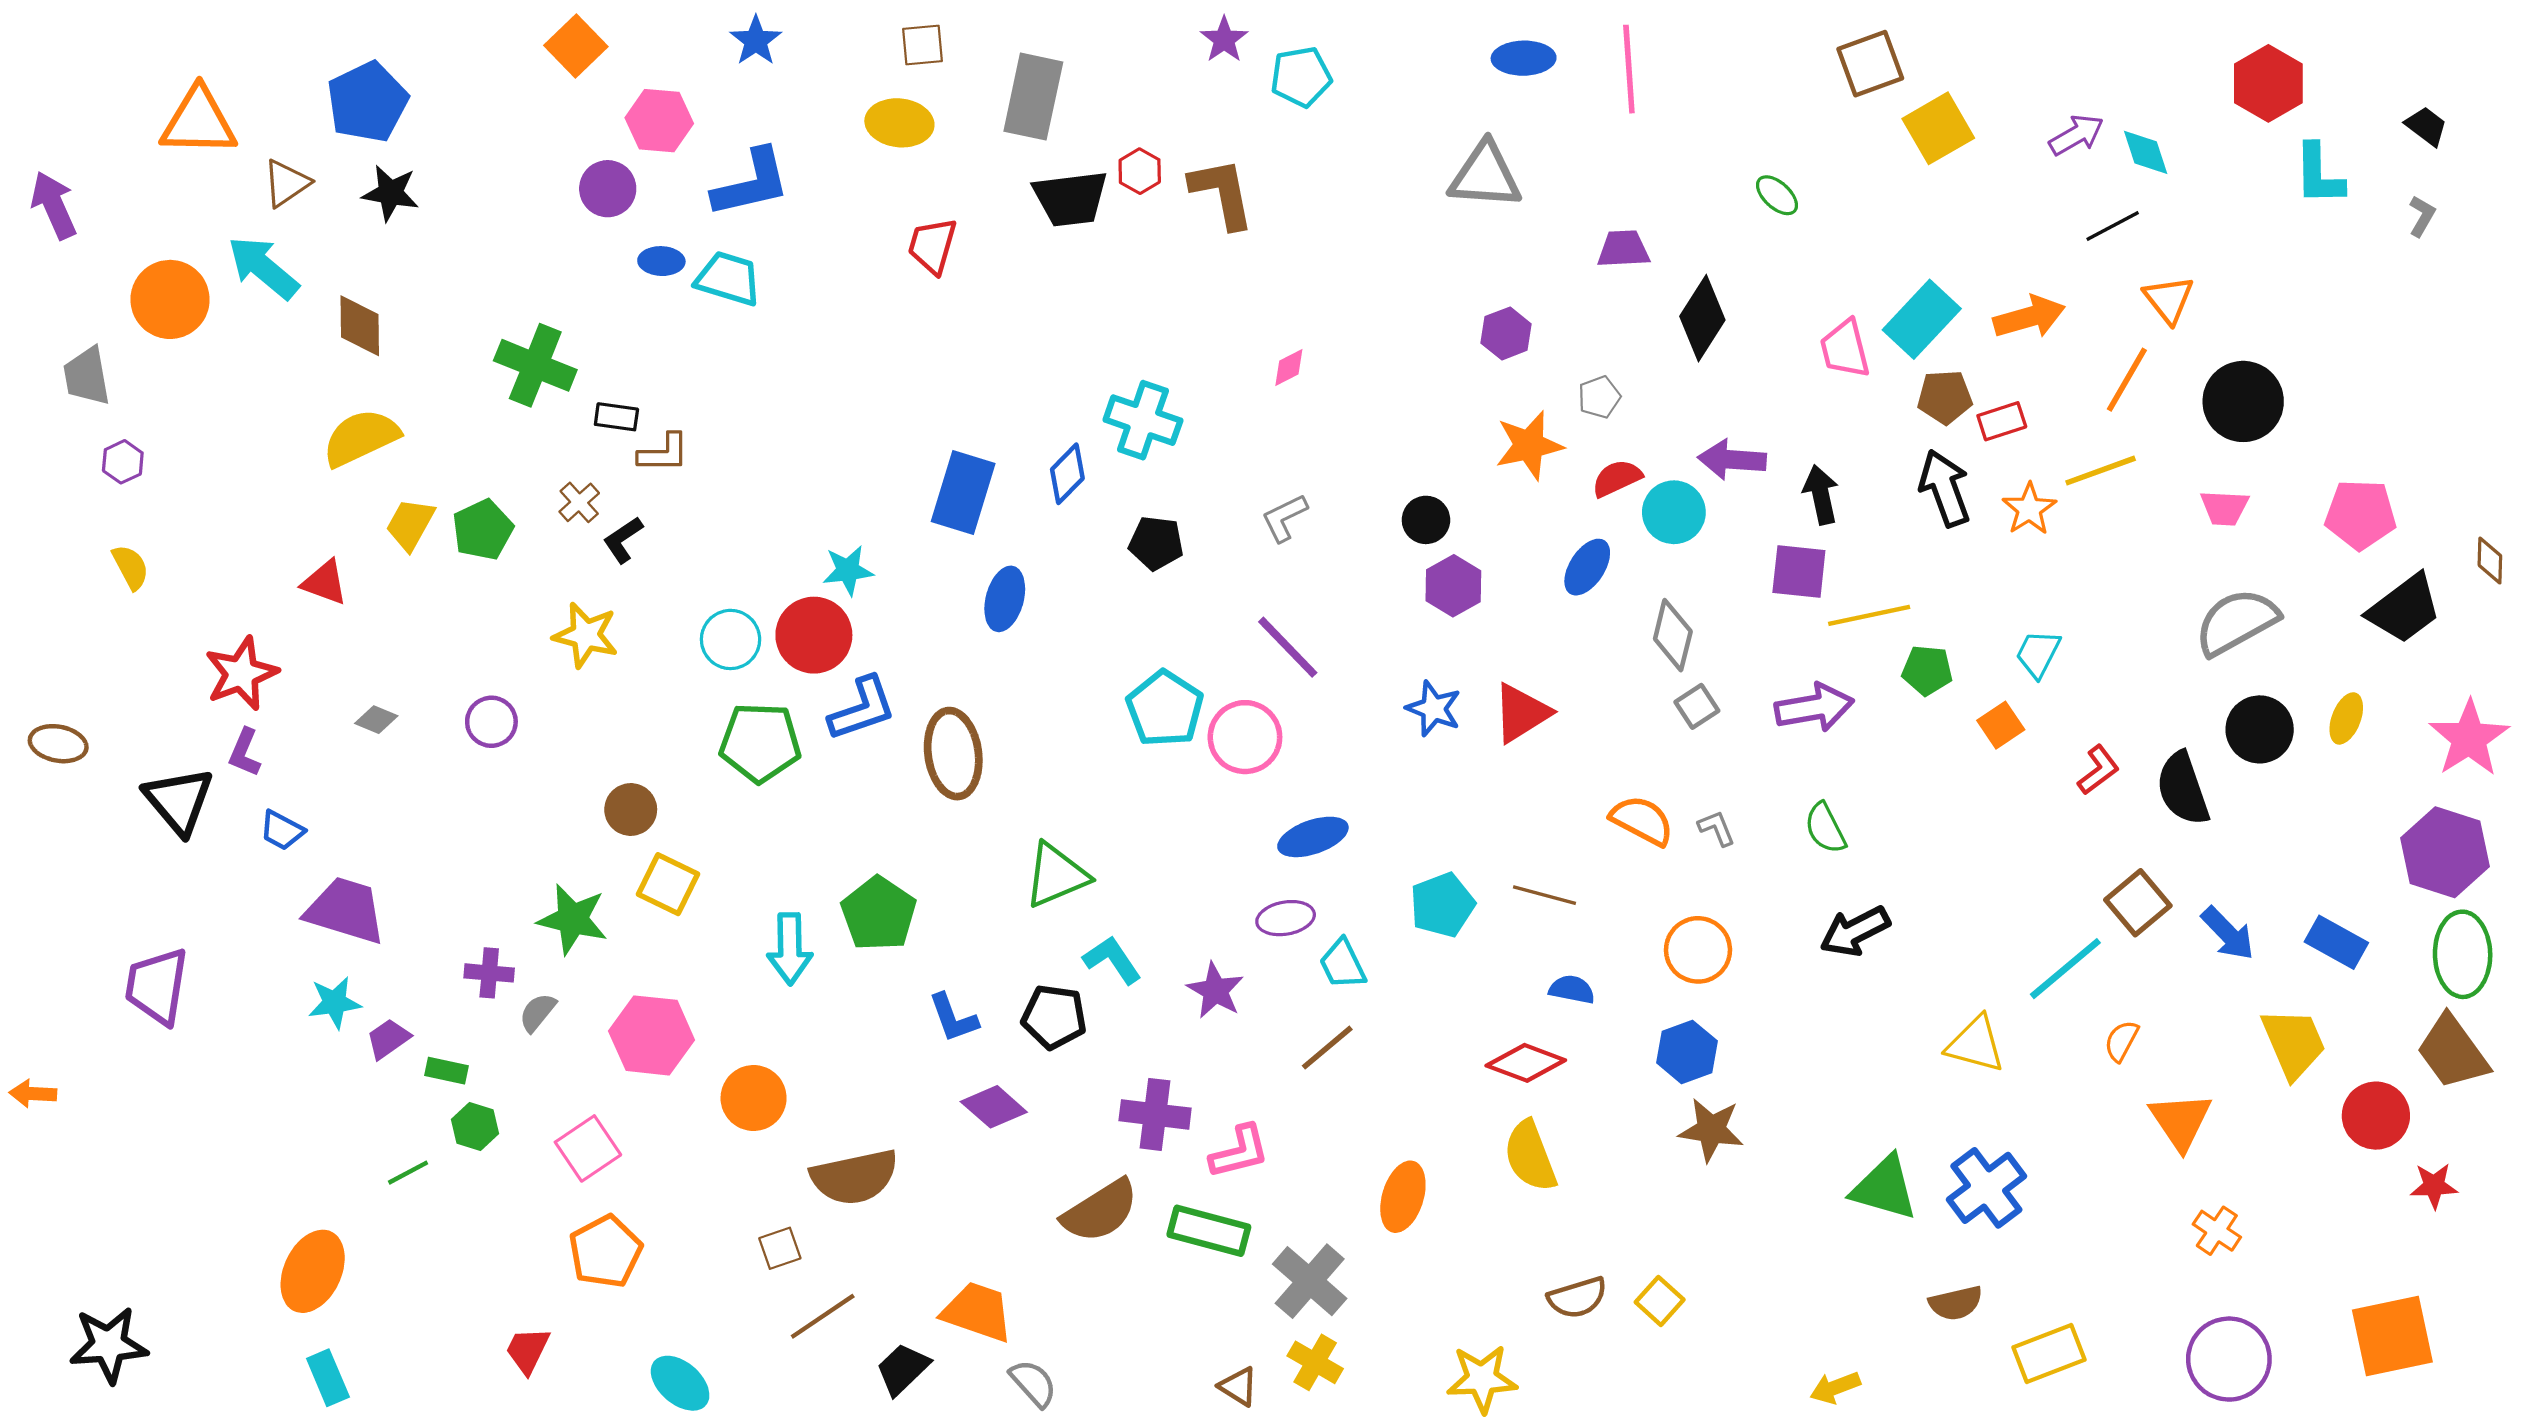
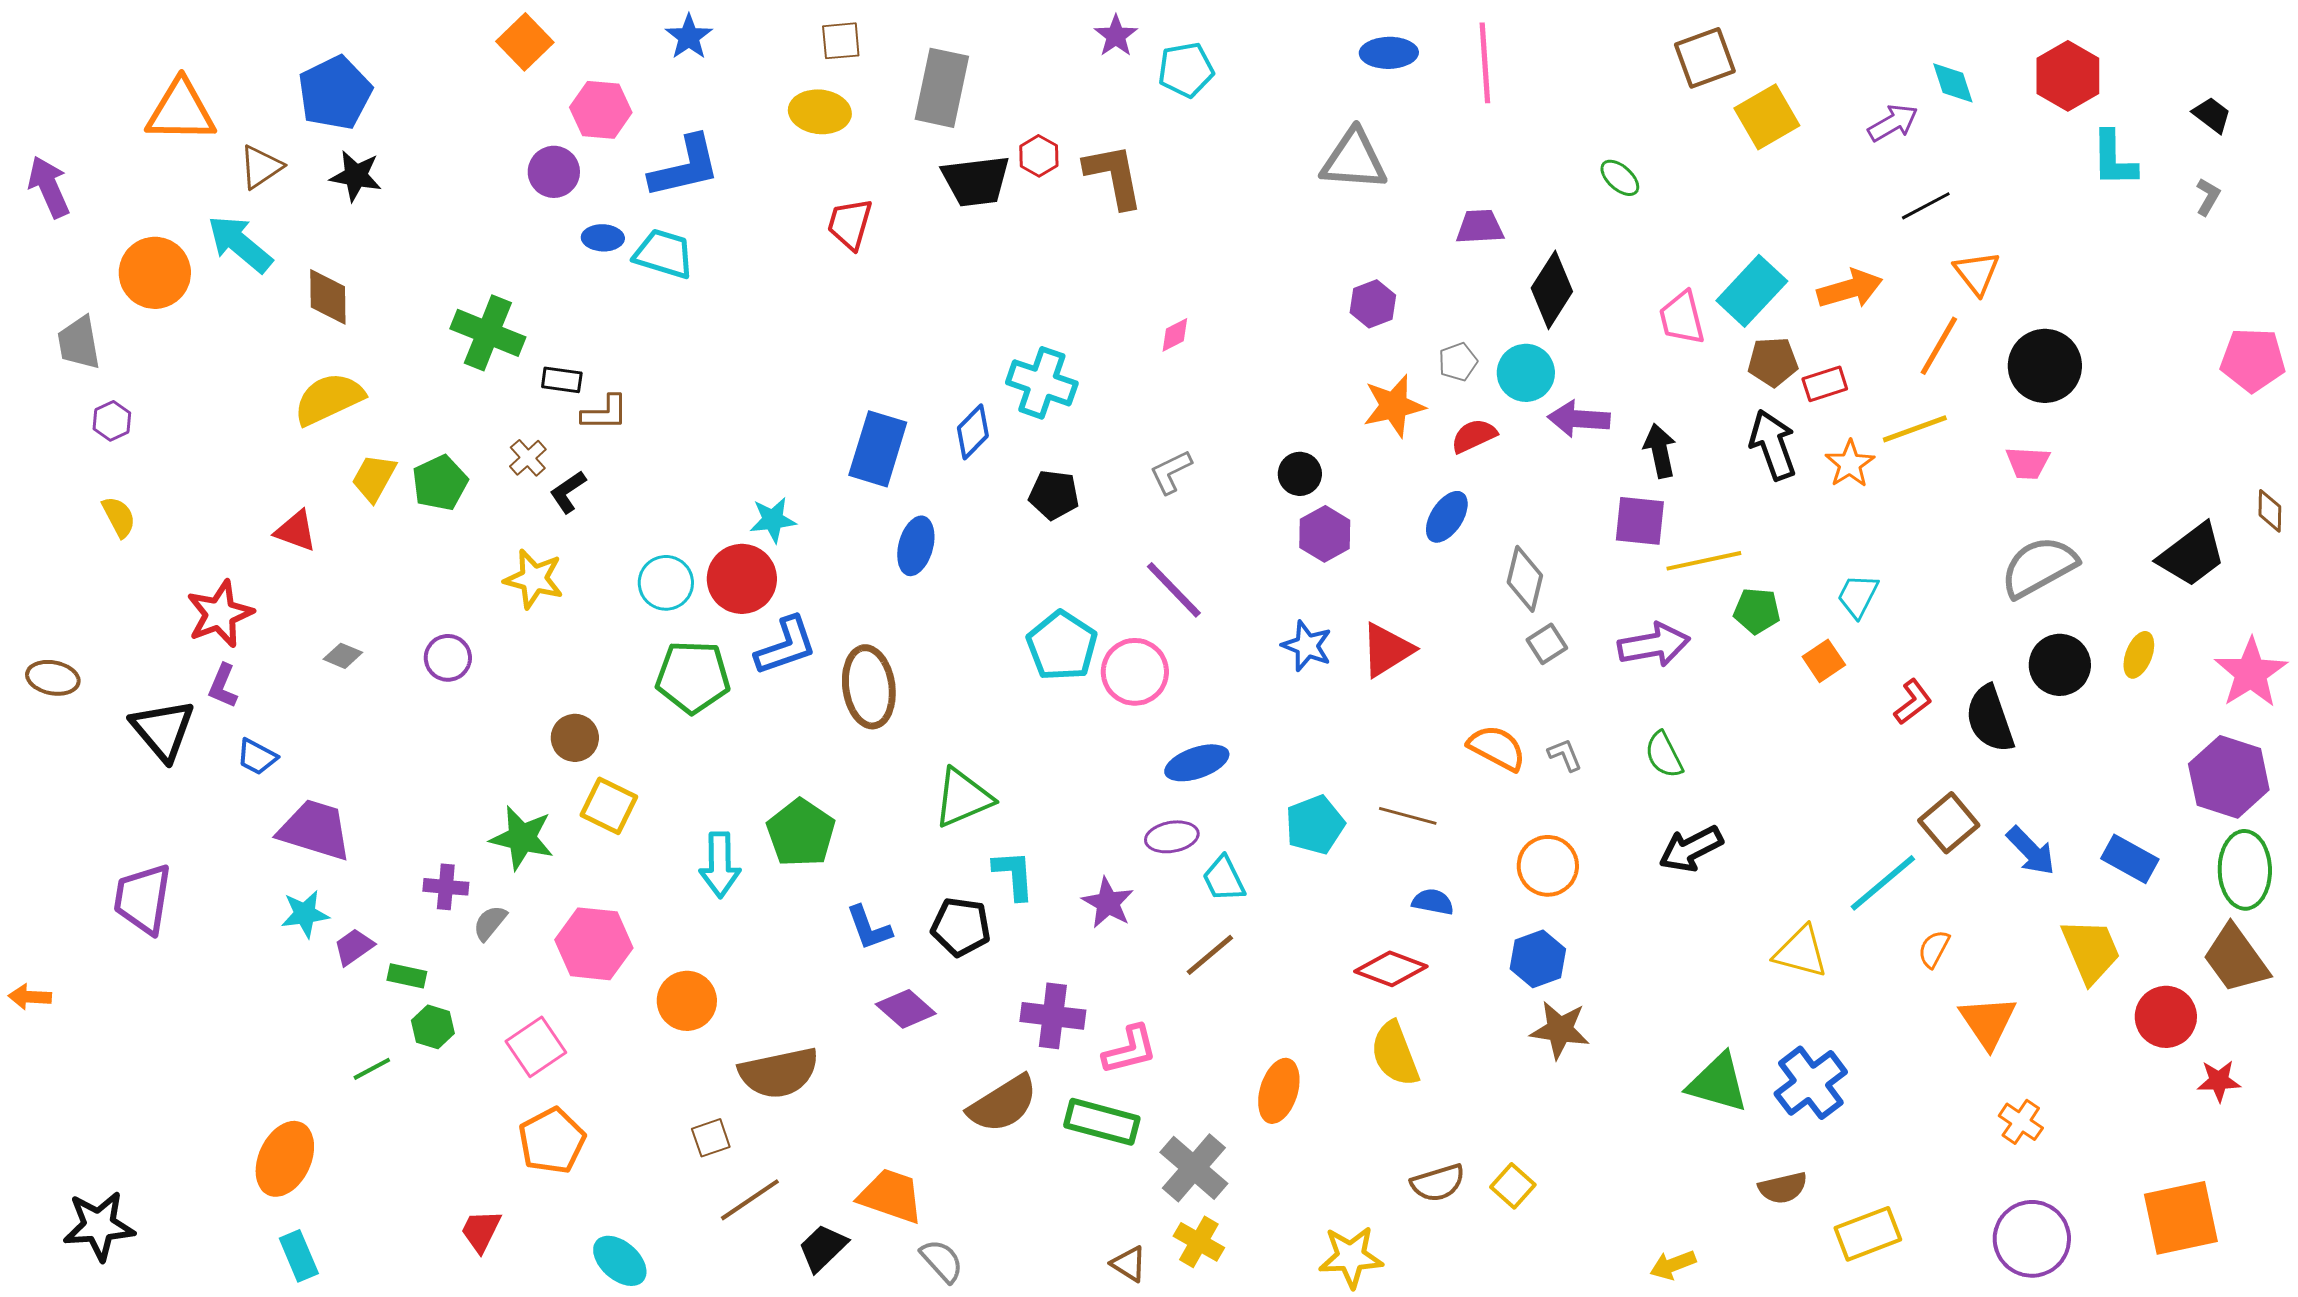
cyan diamond: (2146, 152) -> (1953, 83), moved
cyan circle: (1674, 512) -> (1526, 373), moved
pink pentagon: (2361, 514) -> (2253, 360), moved
cyan L-shape: (1112, 960) -> (1014, 875), turned 30

